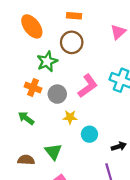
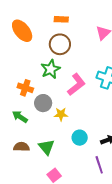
green star: (47, 61) -> (51, 69), moved
gray circle: (57, 94) -> (43, 103), moved
cyan circle: (89, 134) -> (80, 138), moved
brown semicircle: (26, 160) -> (21, 147), moved

